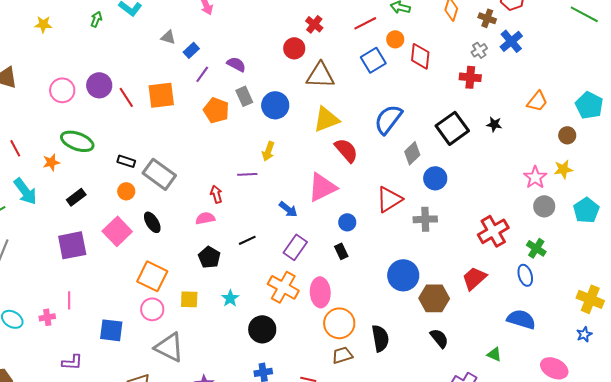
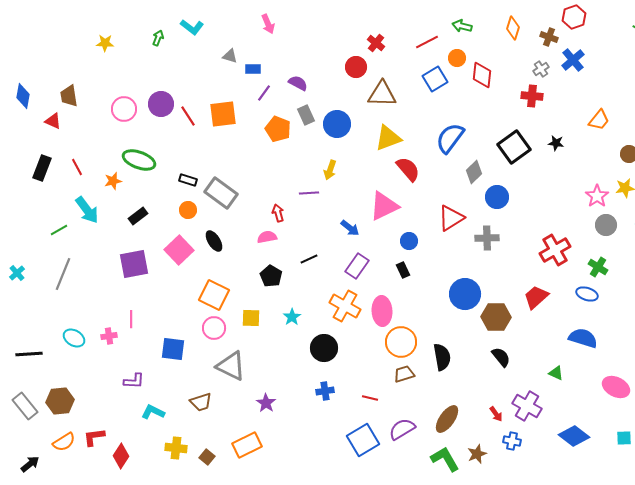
blue rectangle: (191, 50) -> (253, 69), turned 42
blue ellipse: (525, 275) -> (587, 294), turned -55

